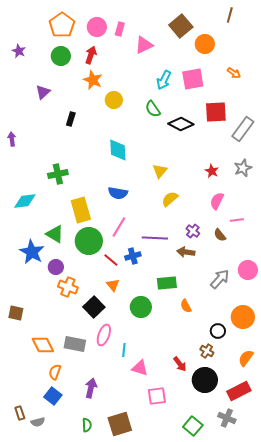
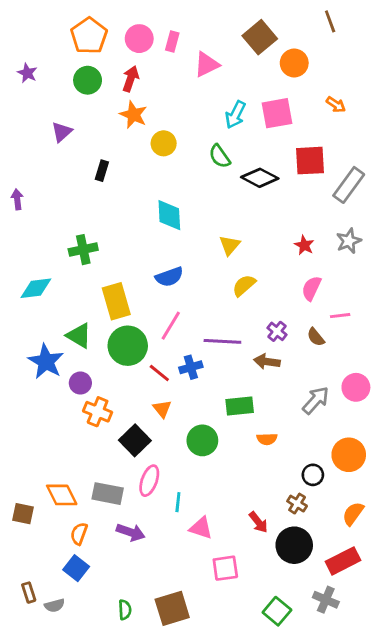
brown line: (230, 15) -> (330, 21), turned -35
blue semicircle: (118, 193) -> (169, 277), turned -30
orange semicircle: (186, 306) -> (267, 439), turned -64
brown square: (16, 313) -> (23, 514), moved
purple arrow: (91, 388) -> (131, 532), moved, turned 96

